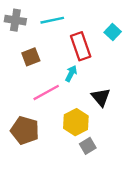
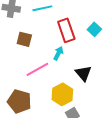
cyan square: (113, 32) -> (94, 29), moved
brown square: (31, 57) -> (24, 39), turned 35

